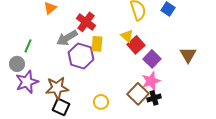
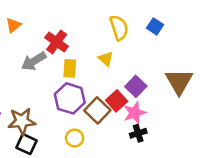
red square: (136, 45) -> (117, 101), moved
brown triangle: (188, 55) -> (179, 82), size x1.4
purple hexagon: (81, 56) -> (70, 98), moved
brown square: (138, 94) -> (97, 110), moved

